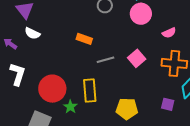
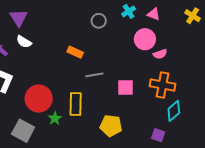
pink circle: (141, 14) -> (145, 39), moved
pink square: (137, 58) -> (125, 87), moved, turned 36
purple square: (168, 104) -> (158, 135), moved

